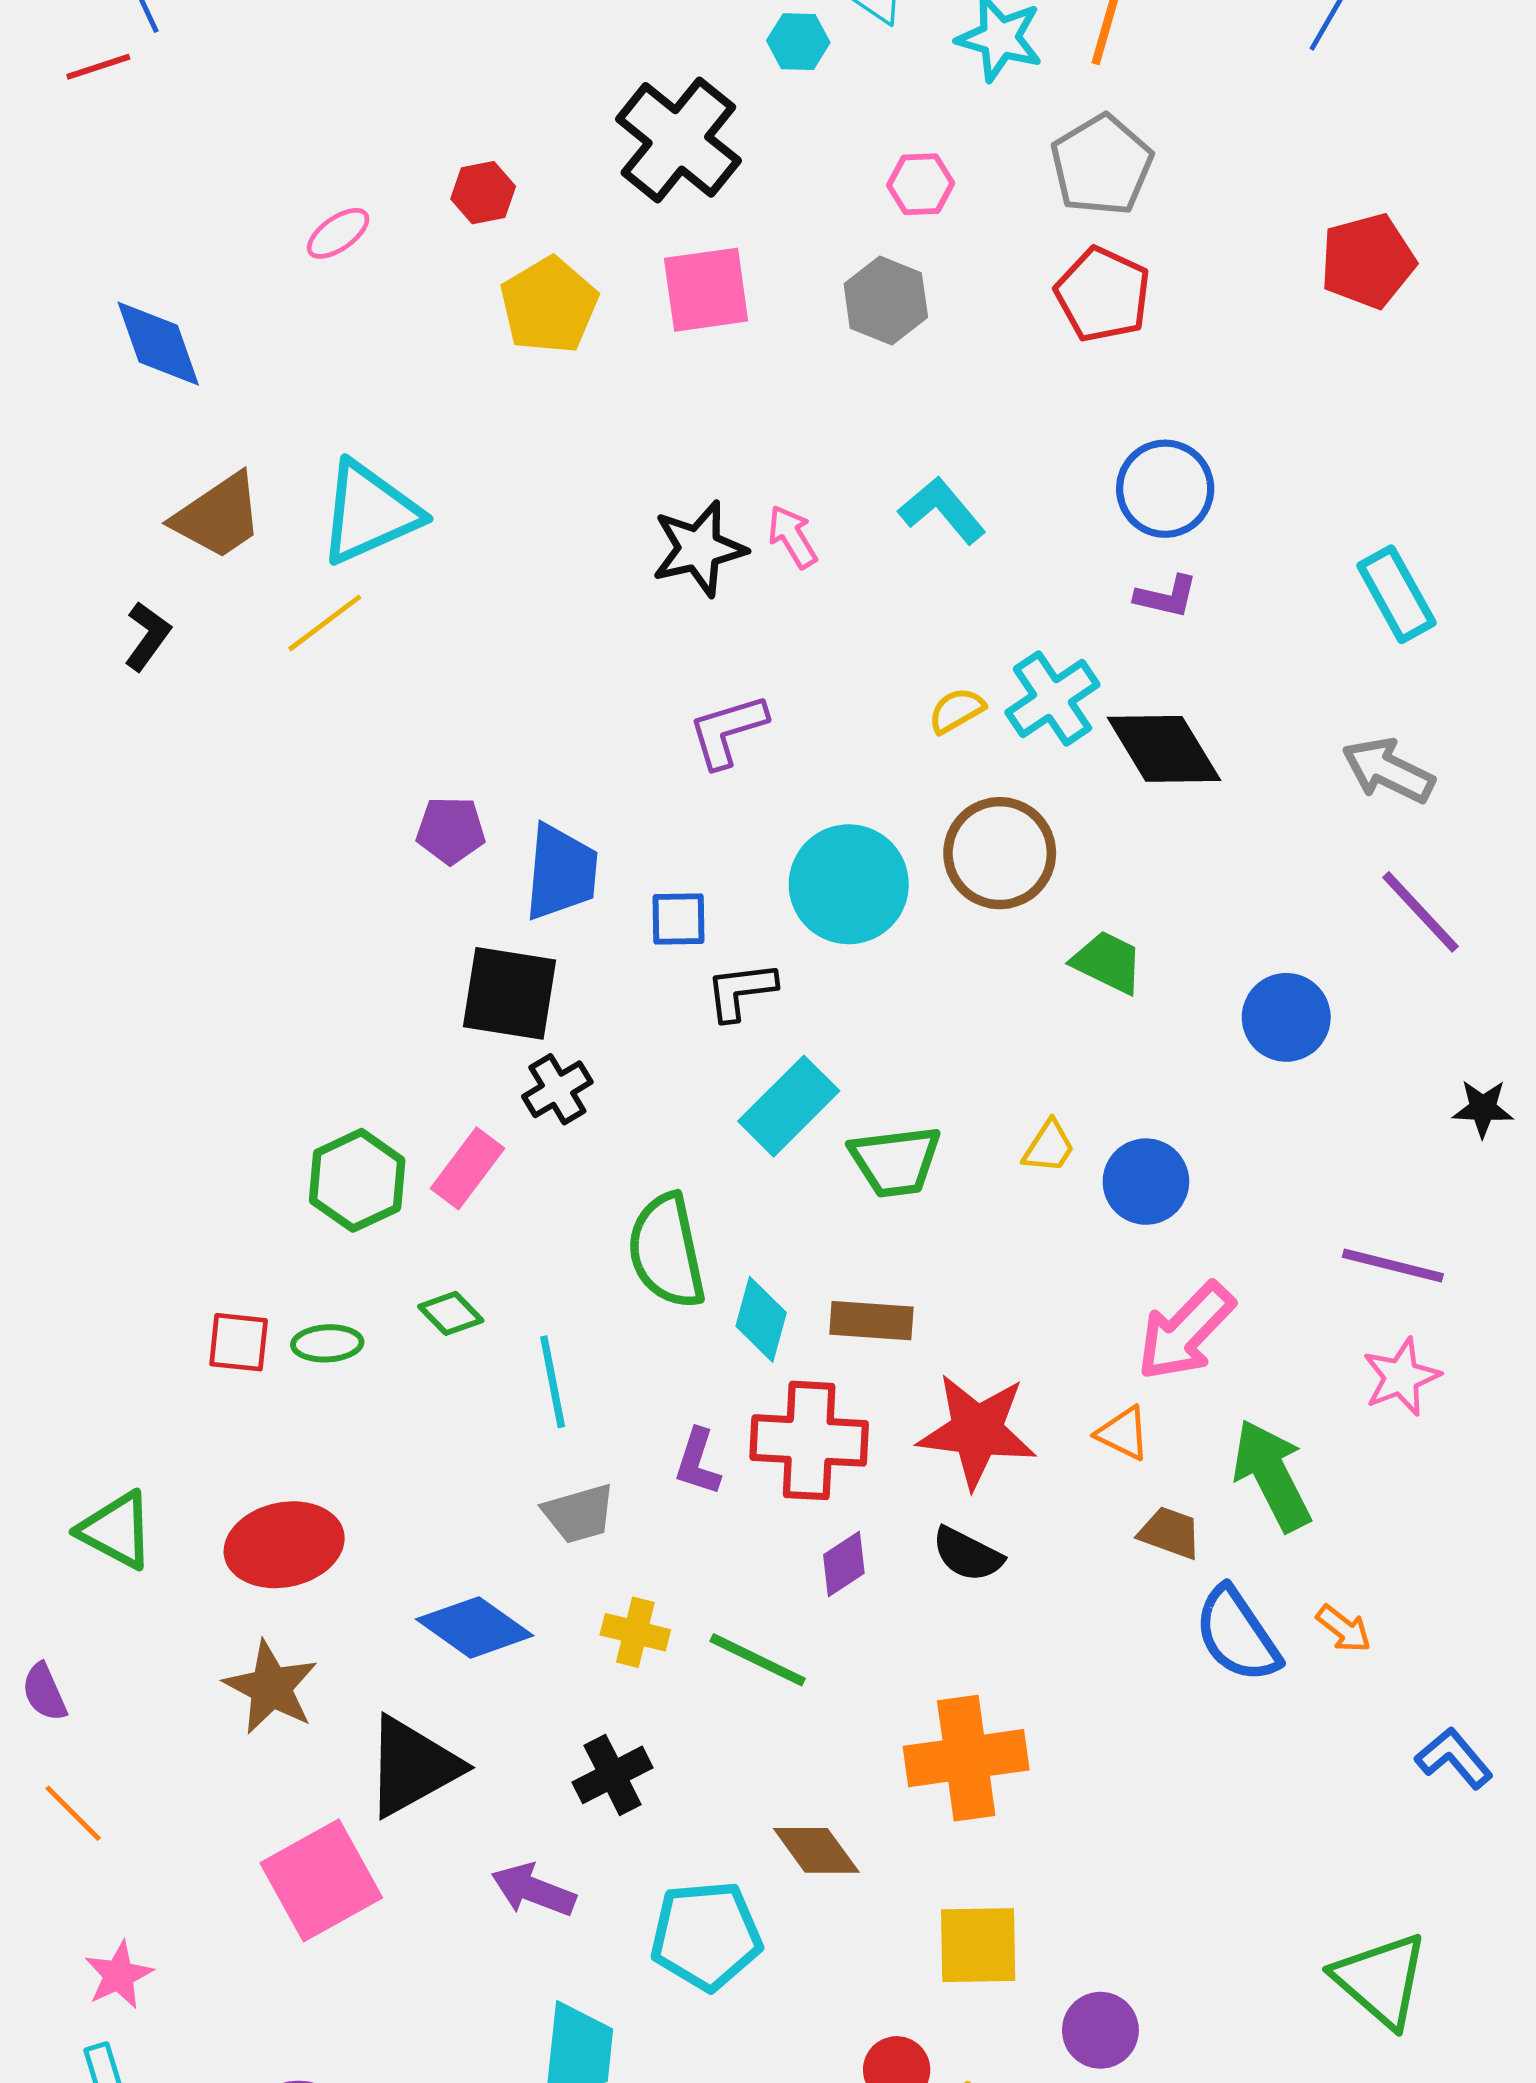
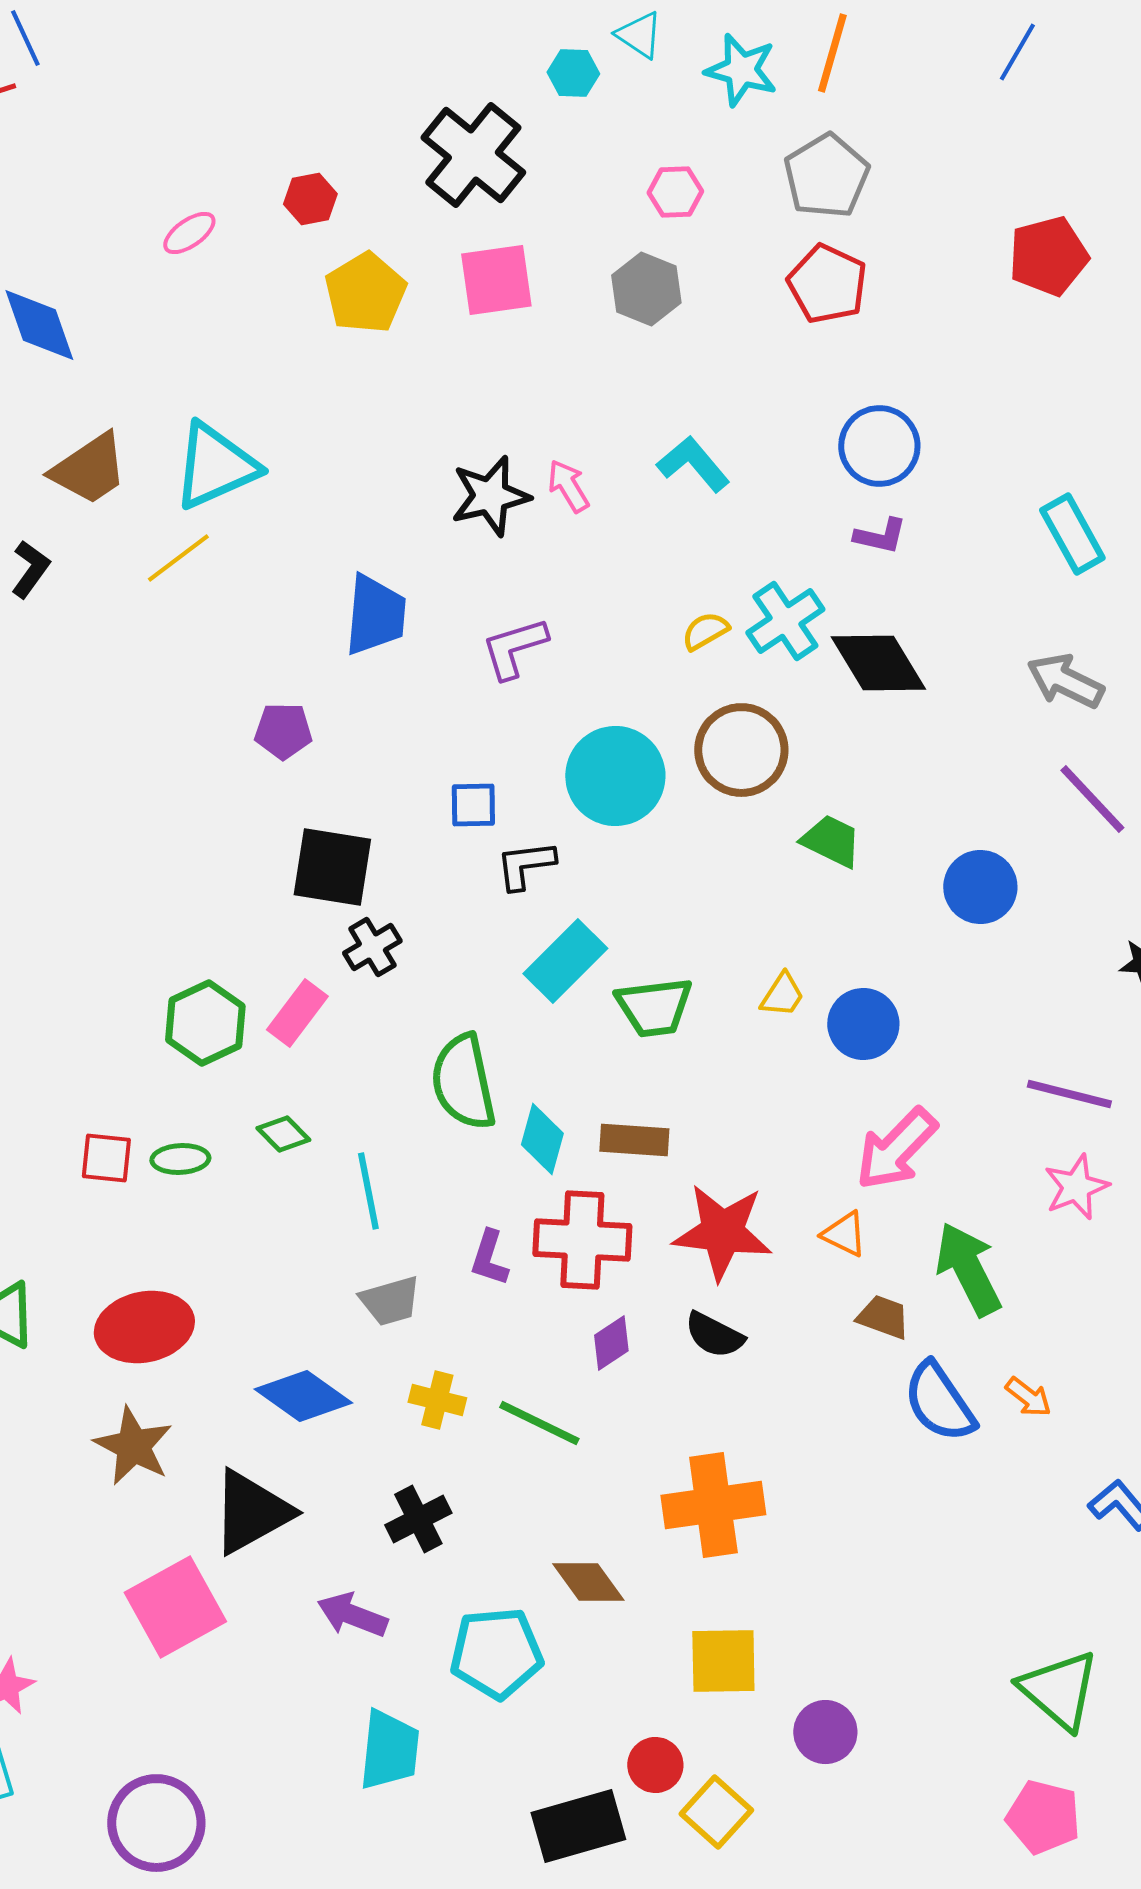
blue trapezoid: (561, 872) -> (375, 615), moved

